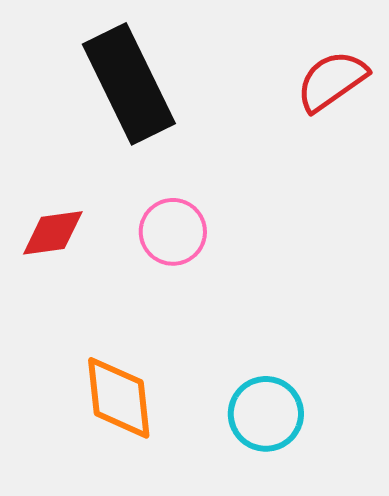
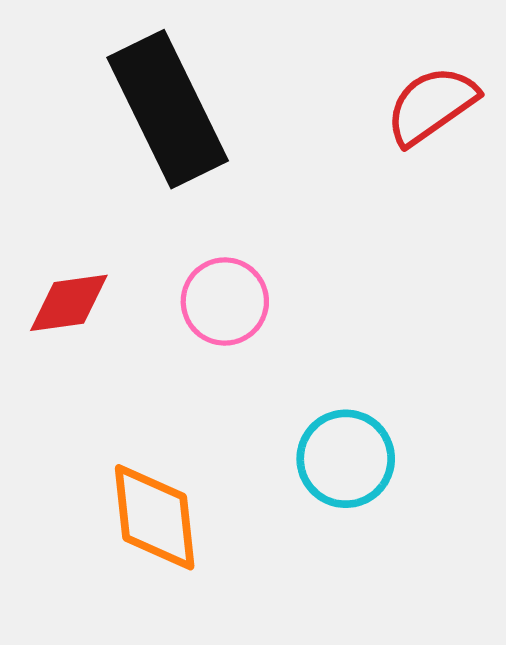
cyan circle: (266, 414) -> (346, 459), moved

